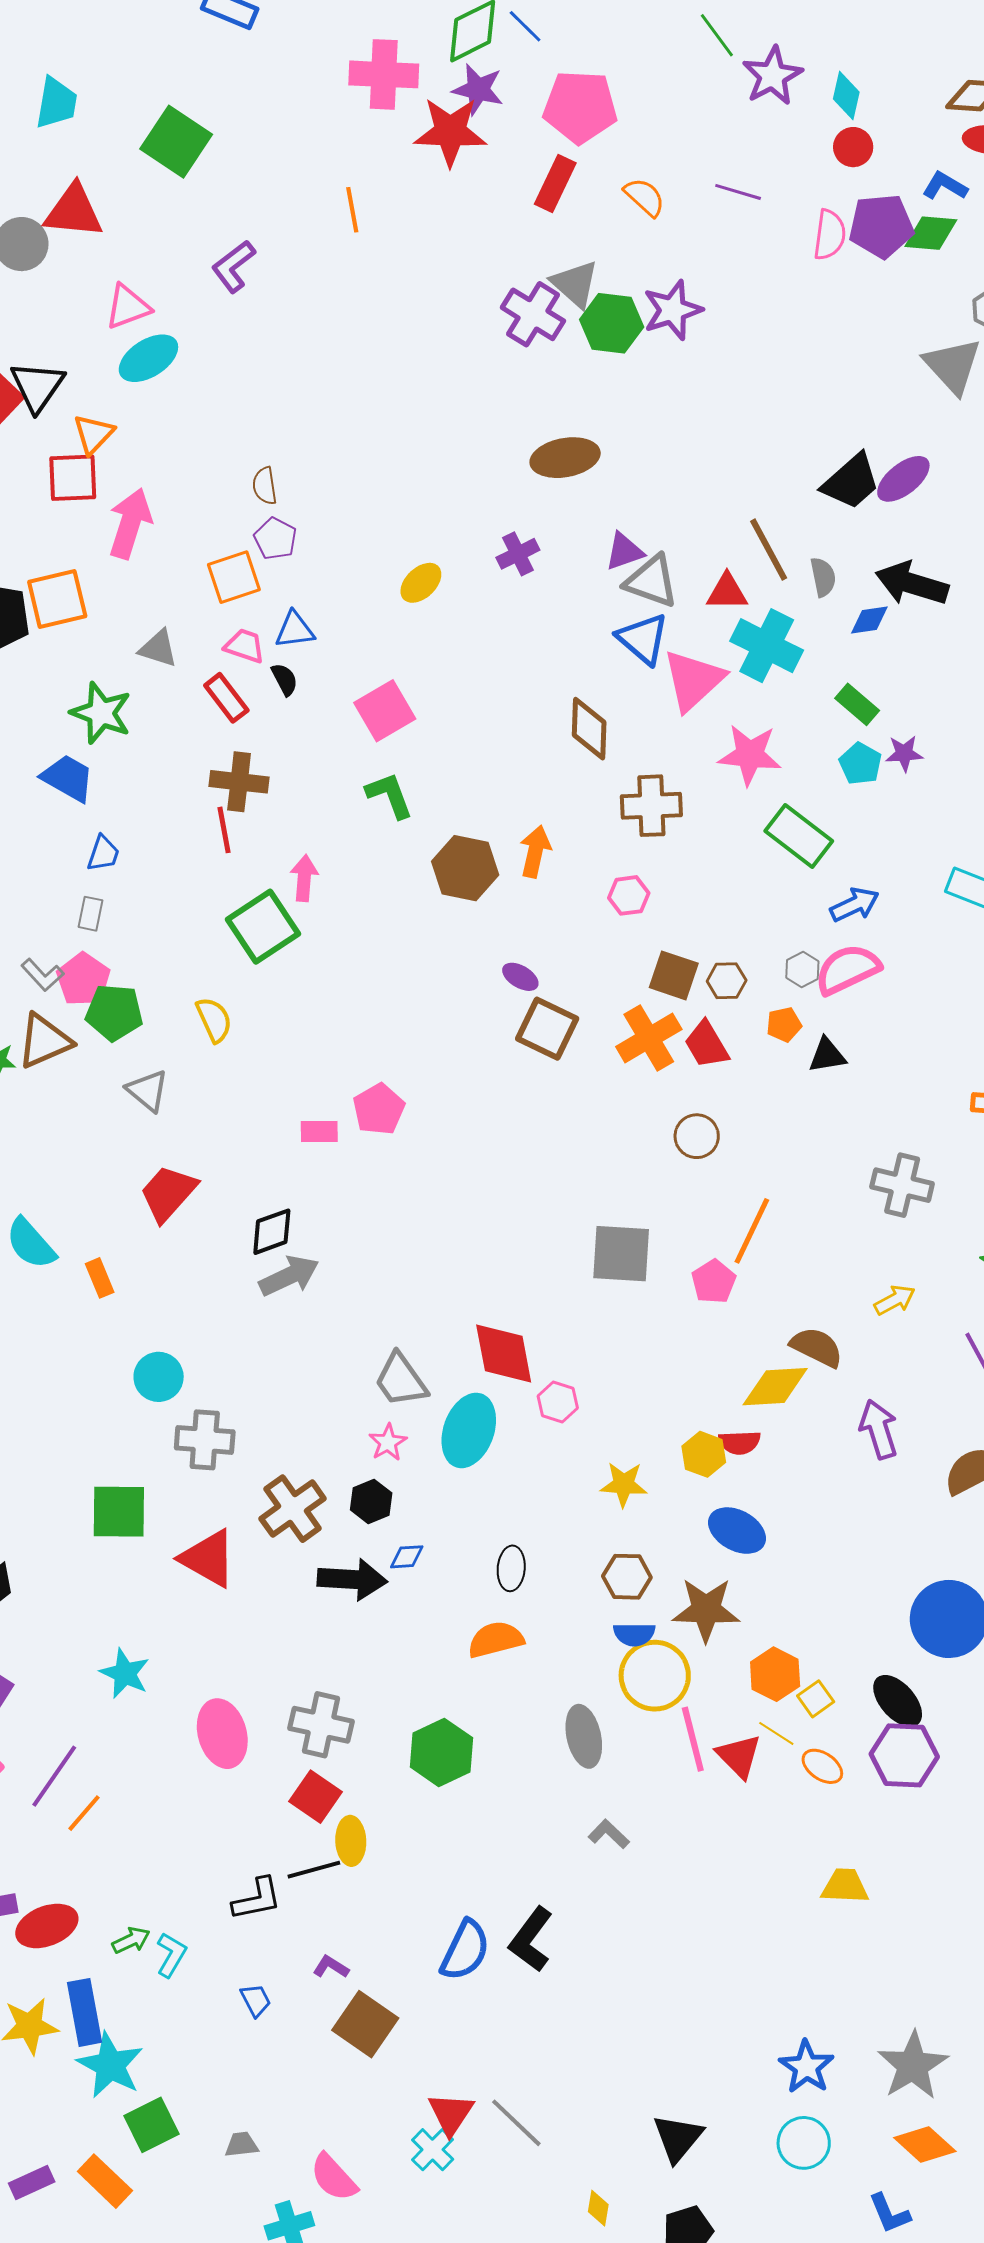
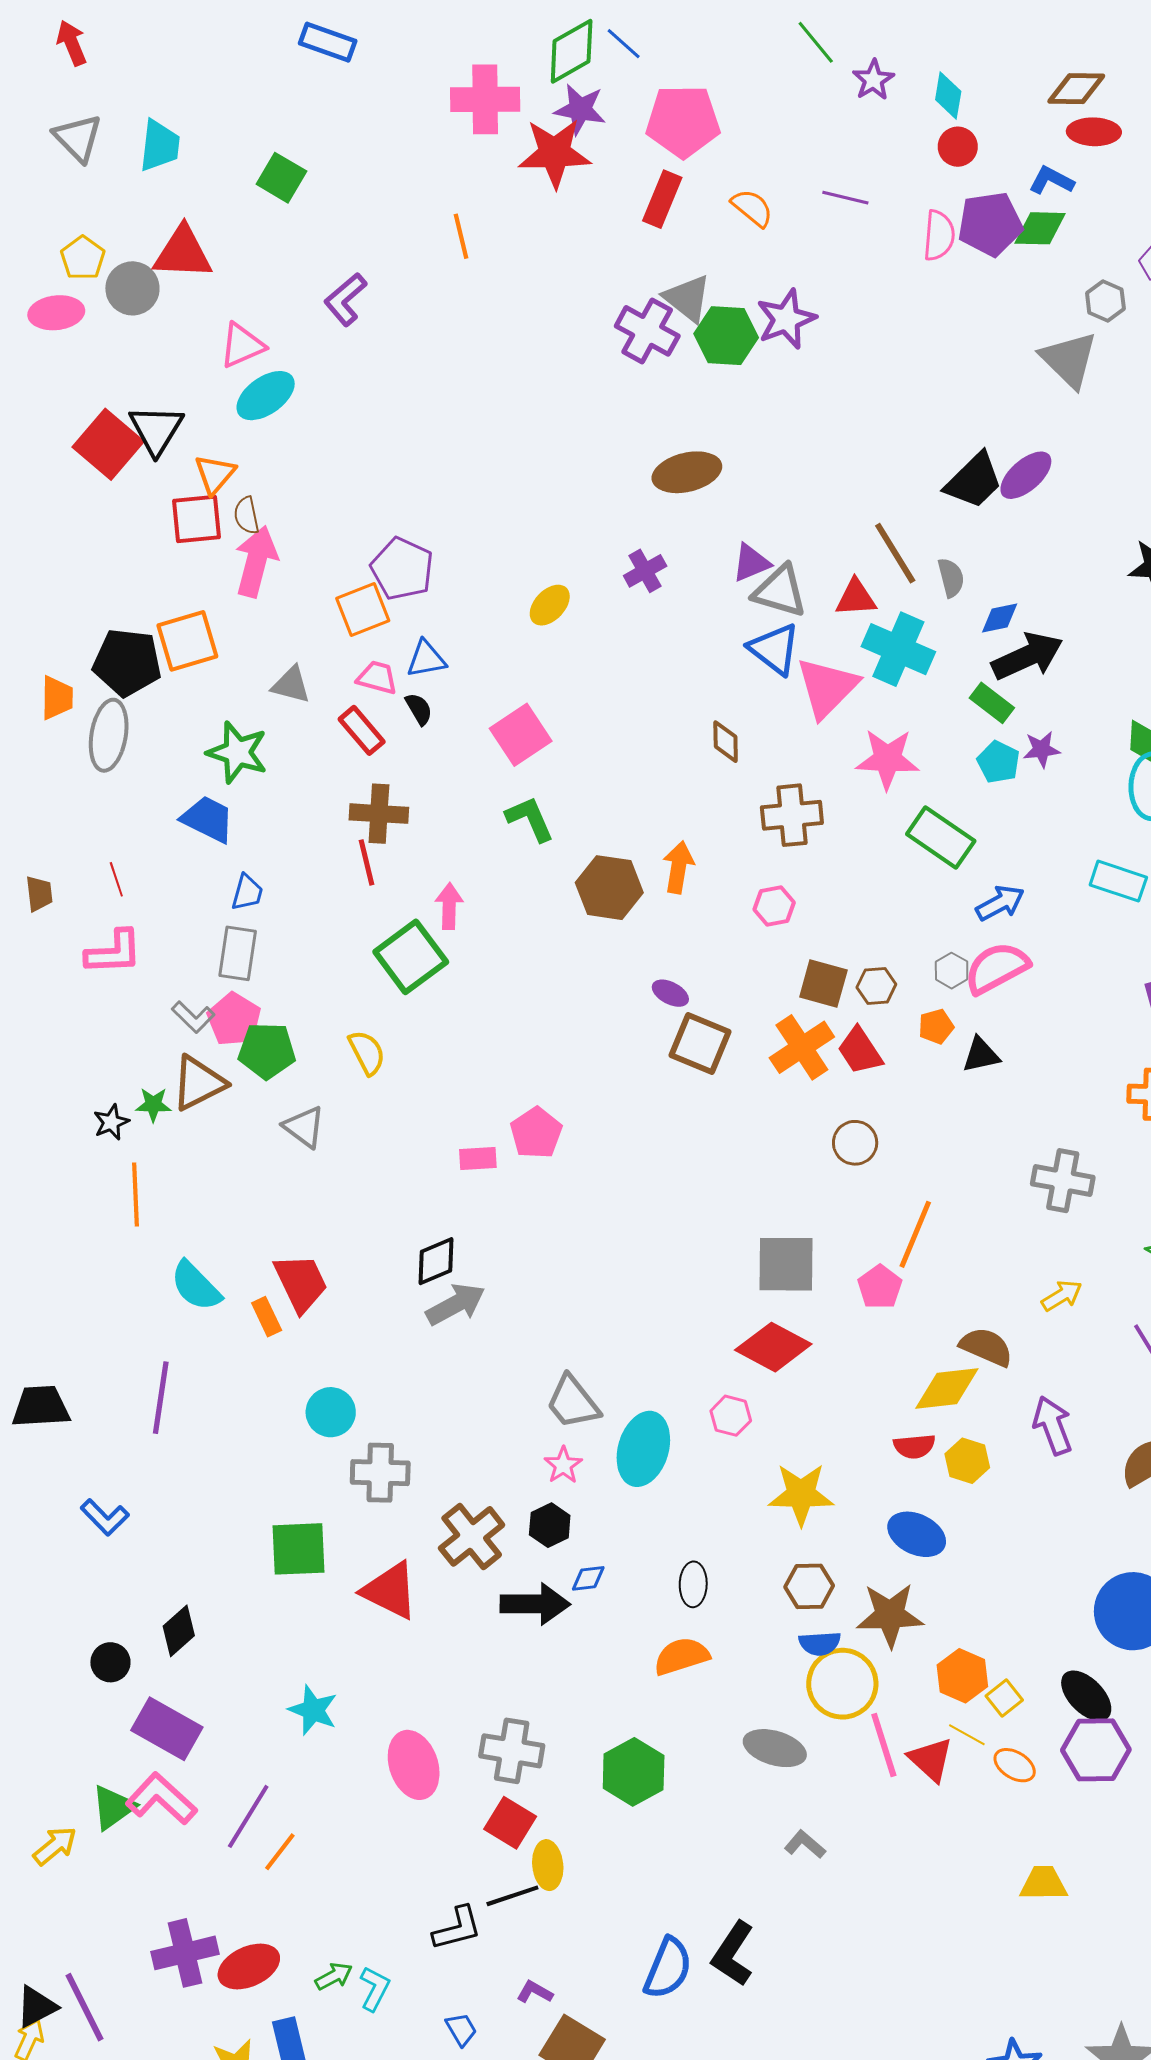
purple star: (772, 76) -> (873, 80), size x0.7
green square: (176, 142) -> (281, 178), size x0.7
brown semicircle: (265, 486) -> (247, 515), moved
purple pentagon: (275, 539) -> (402, 569), size x1.5
black arrow: (912, 584) -> (1027, 656), moved, turned 142
brown diamond: (589, 729) -> (726, 742), size x0.7
gray rectangle: (90, 914) -> (238, 953), size x1.6
red trapezoid: (168, 1193) -> (301, 1283), moved, turned 116
red diamond: (504, 1354) -> (773, 1347), moved, turned -48
yellow hexagon: (704, 1454) -> (967, 1461), moved
yellow star: (624, 1484) -> (801, 1494), size x1.4
gray ellipse: (584, 1736) -> (775, 1748), turned -58

